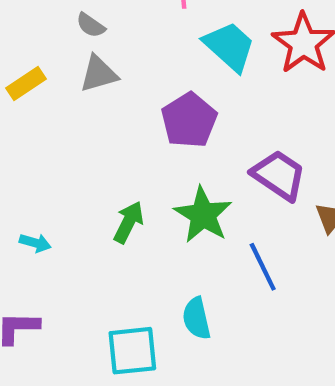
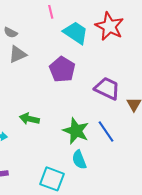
green star: (203, 215) -> (76, 131), moved
green arrow: (128, 222) -> (29, 119), moved, turned -96
cyan square: (132, 351) -> (52, 179), turned 35

